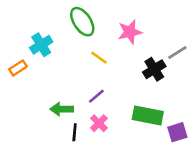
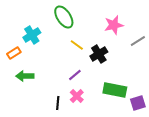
pink star: (130, 32) -> (114, 25), moved
black cross: (154, 69) -> (99, 54), moved
green arrow: (62, 109) -> (25, 76), moved

